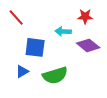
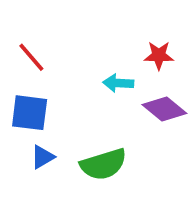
blue square: (35, 47) -> (30, 113), moved

